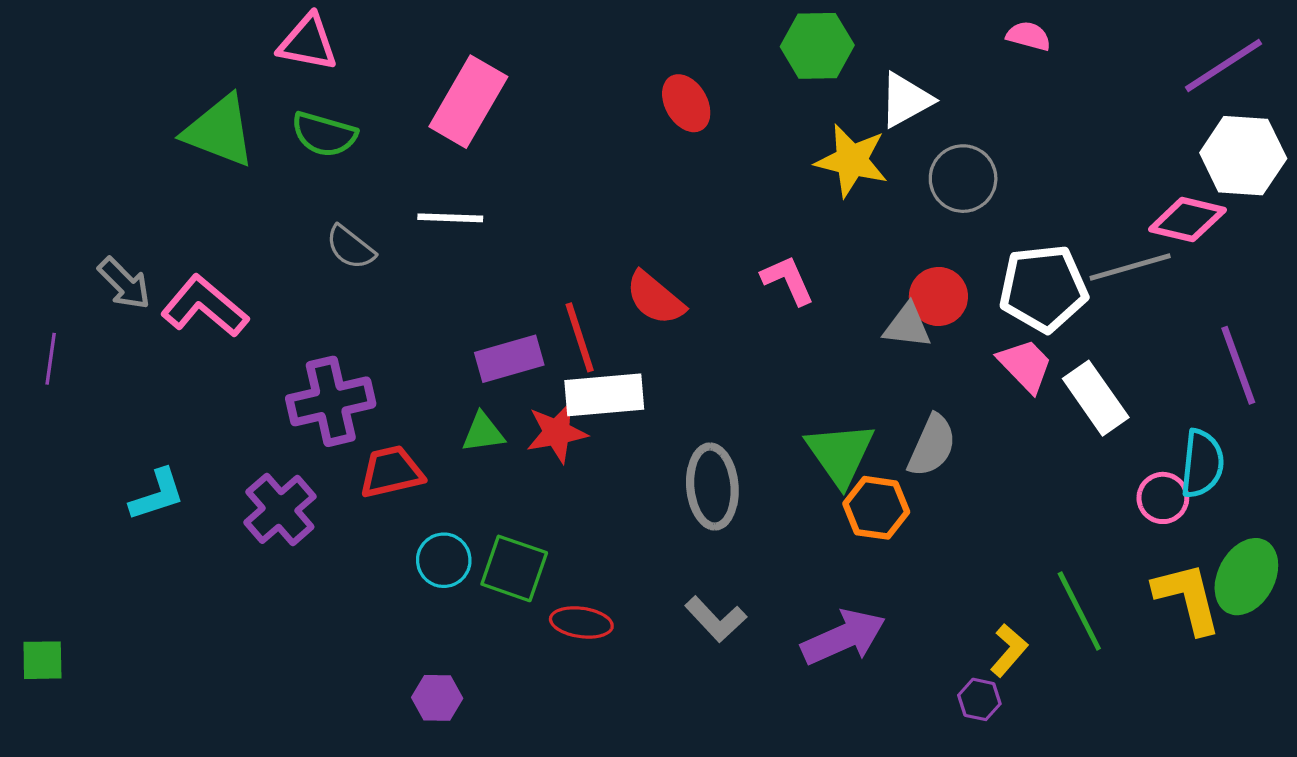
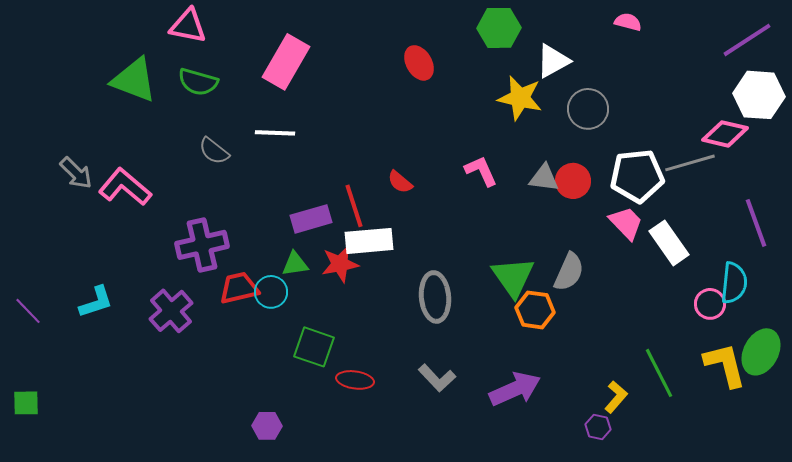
red semicircle: (655, 298) -> (400, 182), size x0.7
gray triangle: (907, 326) -> (544, 178), moved
purple line: (51, 359) -> (28, 311), moved, turned -52
cyan circle: (444, 560) -> (271, 292), moved

